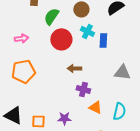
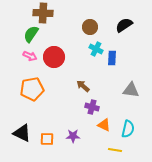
green semicircle: (51, 16) -> (31, 34), moved
pink arrow: (21, 38) -> (30, 56), turned 32
red circle: (61, 39) -> (54, 57), moved
brown arrow: (74, 68) -> (83, 86), turned 40

